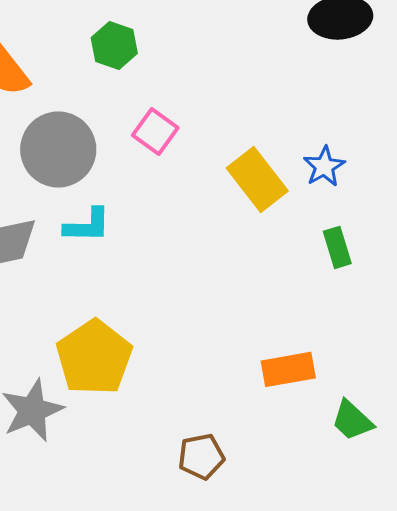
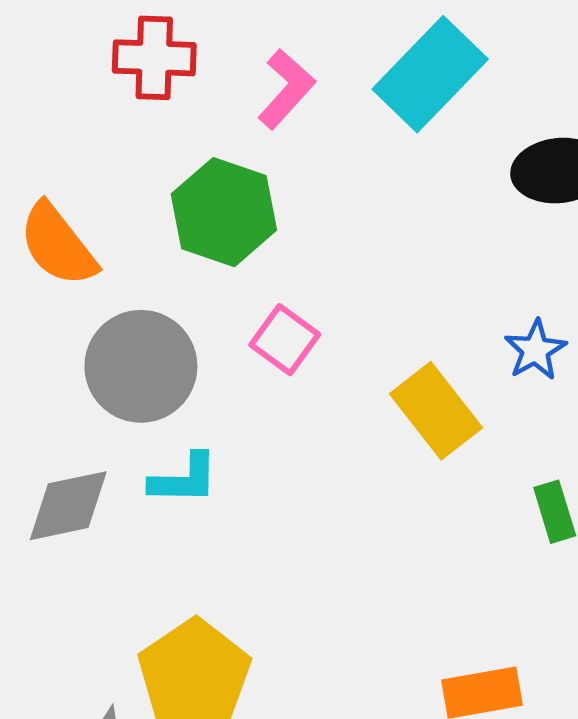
green hexagon: (114, 45) -> (224, 212), size x1.5
blue star: (324, 166) -> (535, 350), moved

